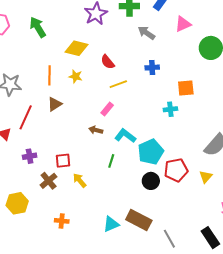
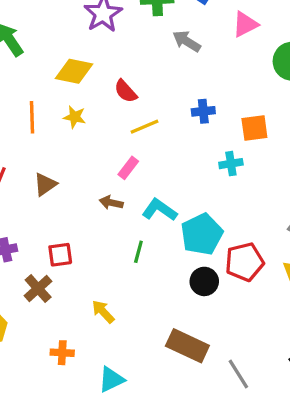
blue cross: (152, 68) -> (203, 111), moved
brown triangle: (55, 104) -> (45, 184), moved
yellow arrow: (80, 180) -> (103, 312), moved
cyan triangle: (111, 224) -> (111, 380), moved

